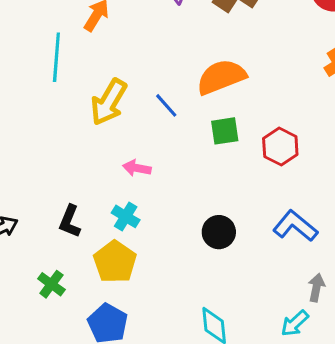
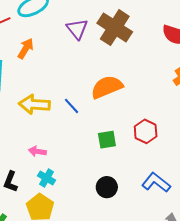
yellow arrow: (109, 102) -> (34, 104), turned 64
green square: (225, 131) -> (107, 140), moved
pink arrow: (137, 168) -> (37, 151), moved

